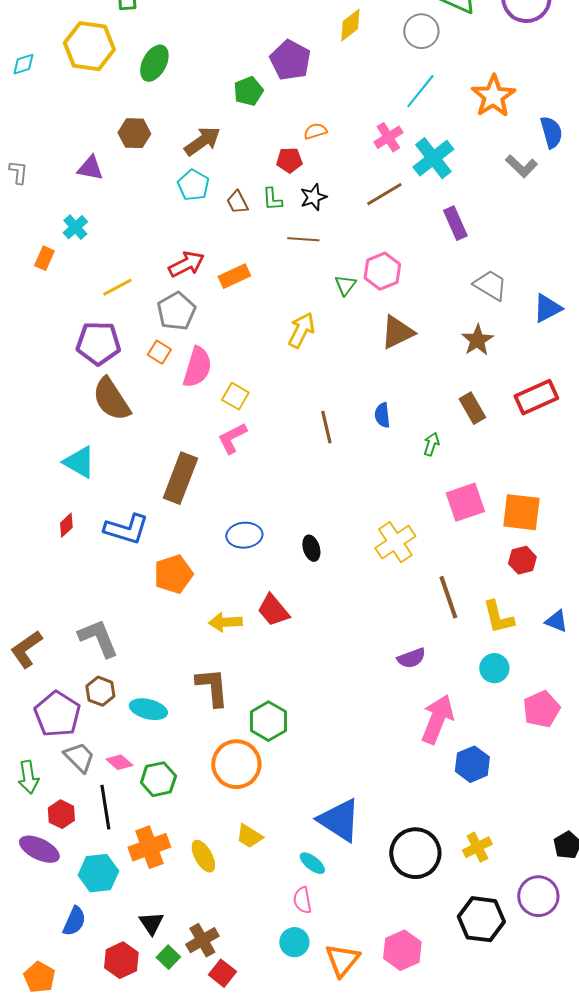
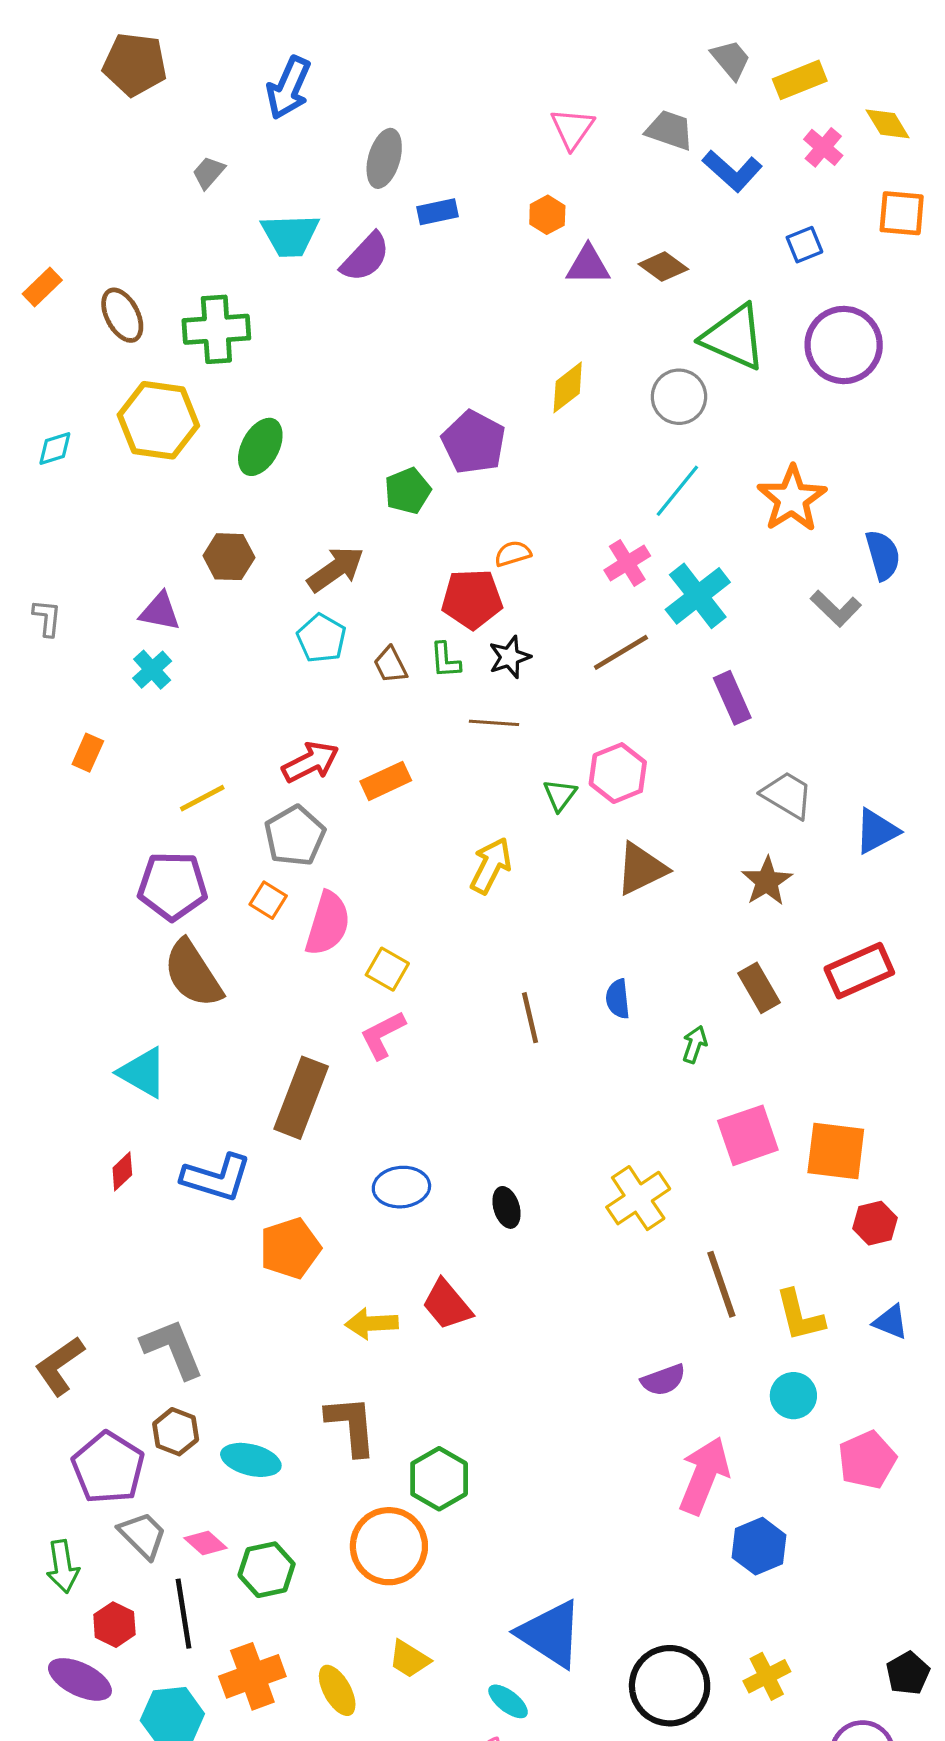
red pentagon: (289, 160) -> (472, 599), size x1.5
cyan cross: (75, 227) -> (152, 670), moved
red hexagon: (522, 560) -> (875, 1223), moved

